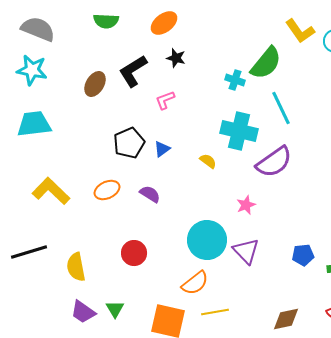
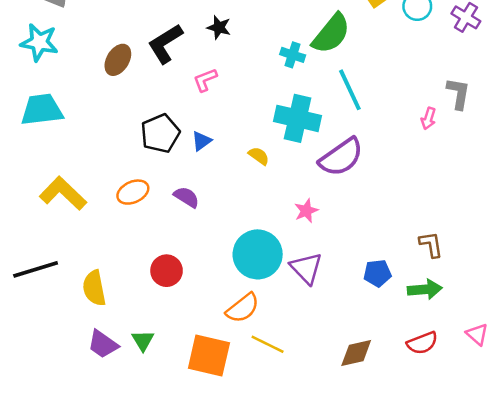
yellow line: (215, 312) -> (268, 344), turned 36

